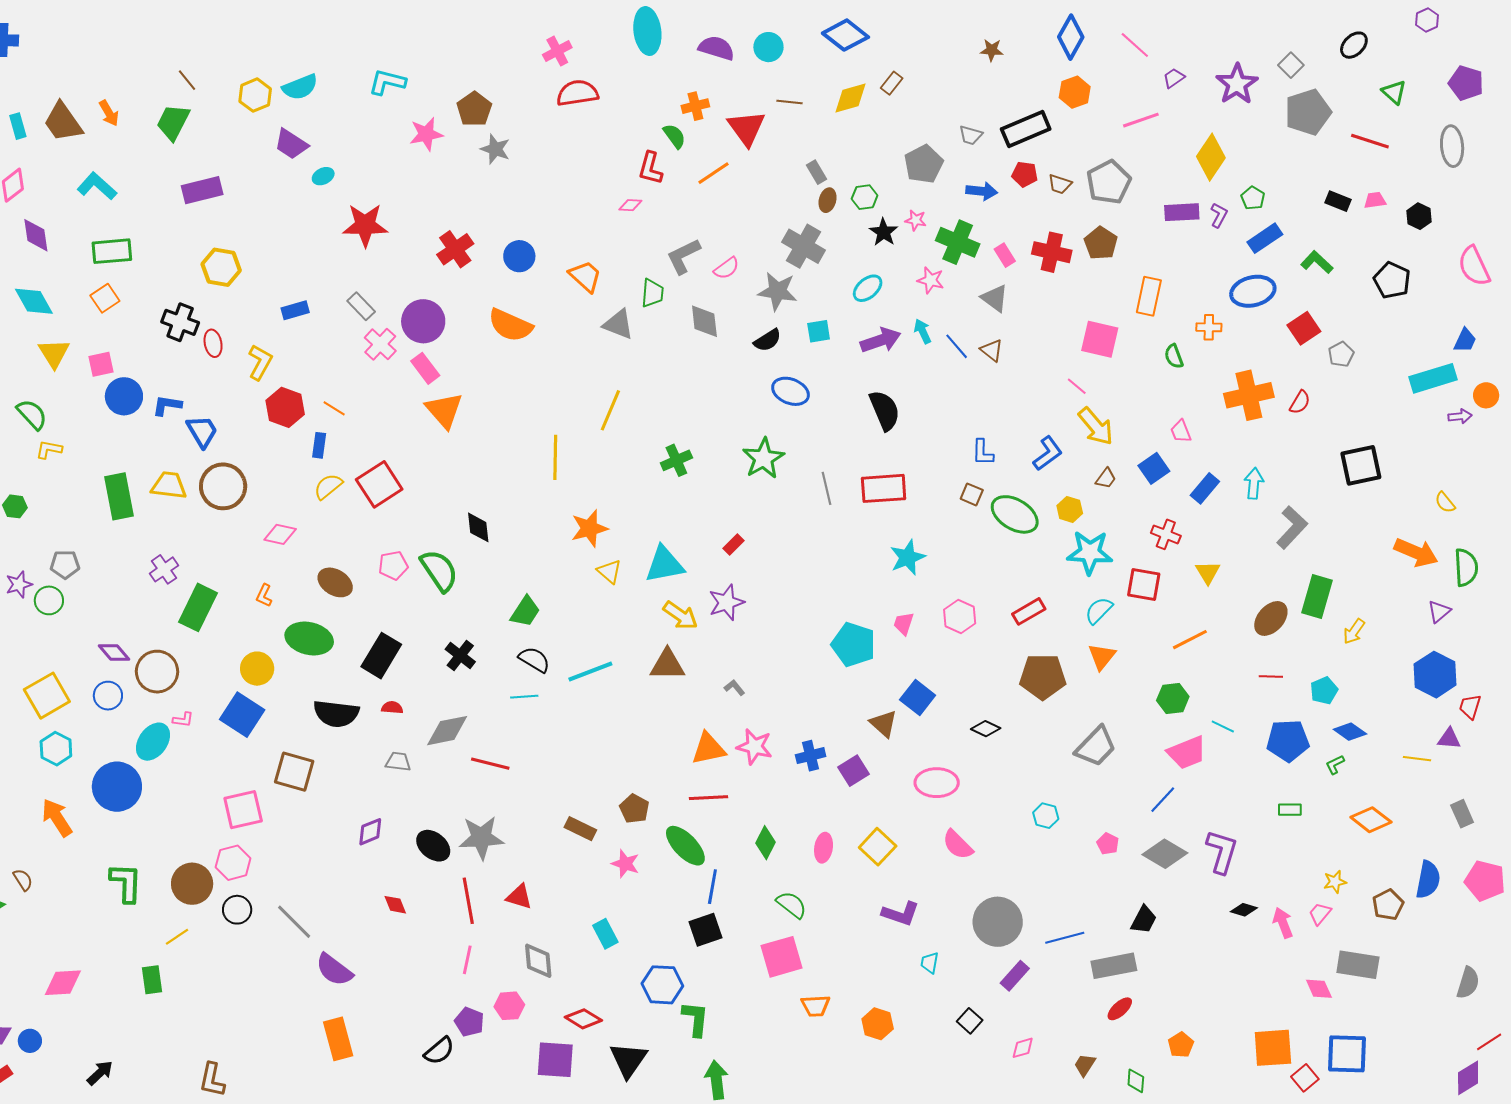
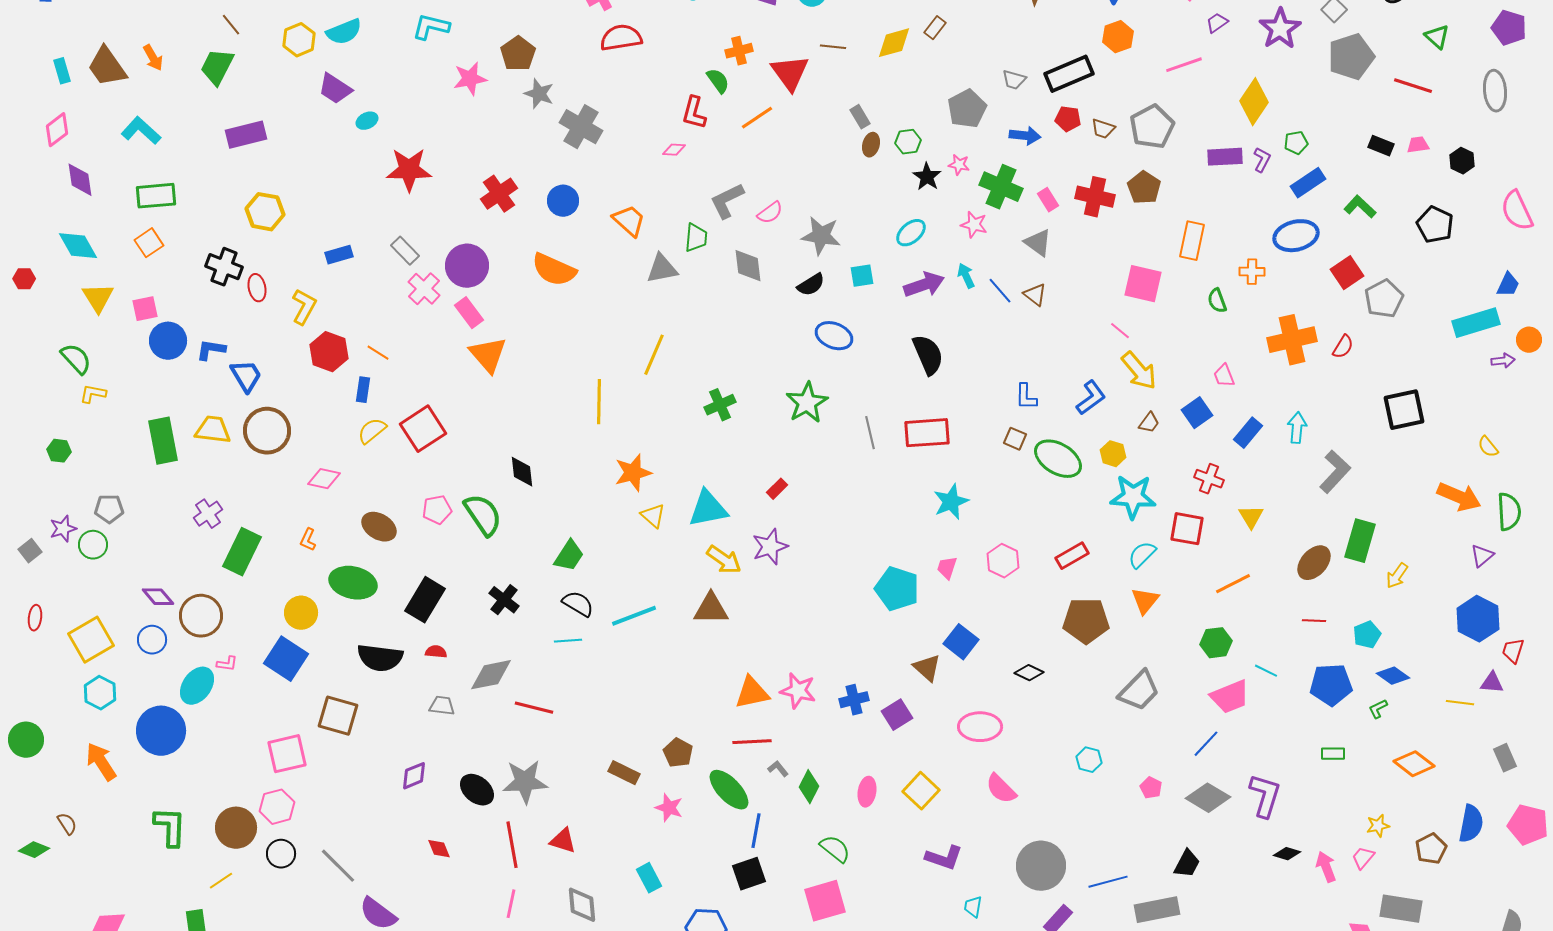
green pentagon: (1253, 198) -> (1296, 143), turned 30
gray cross: (804, 246) -> (581, 127), moved
gray triangle: (618, 324) -> (662, 269), turned -32
gray pentagon: (1341, 354) -> (1384, 299), size x1.5
gray L-shape: (734, 688) -> (778, 769), moved

